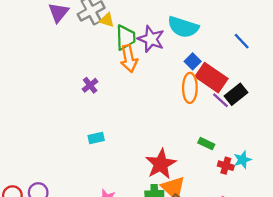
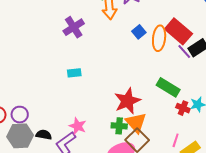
blue square: (193, 61) -> (139, 32), moved
purple cross: (90, 85) -> (74, 27), size x1.5
green rectangle: (206, 144) -> (168, 87), size x1.6

